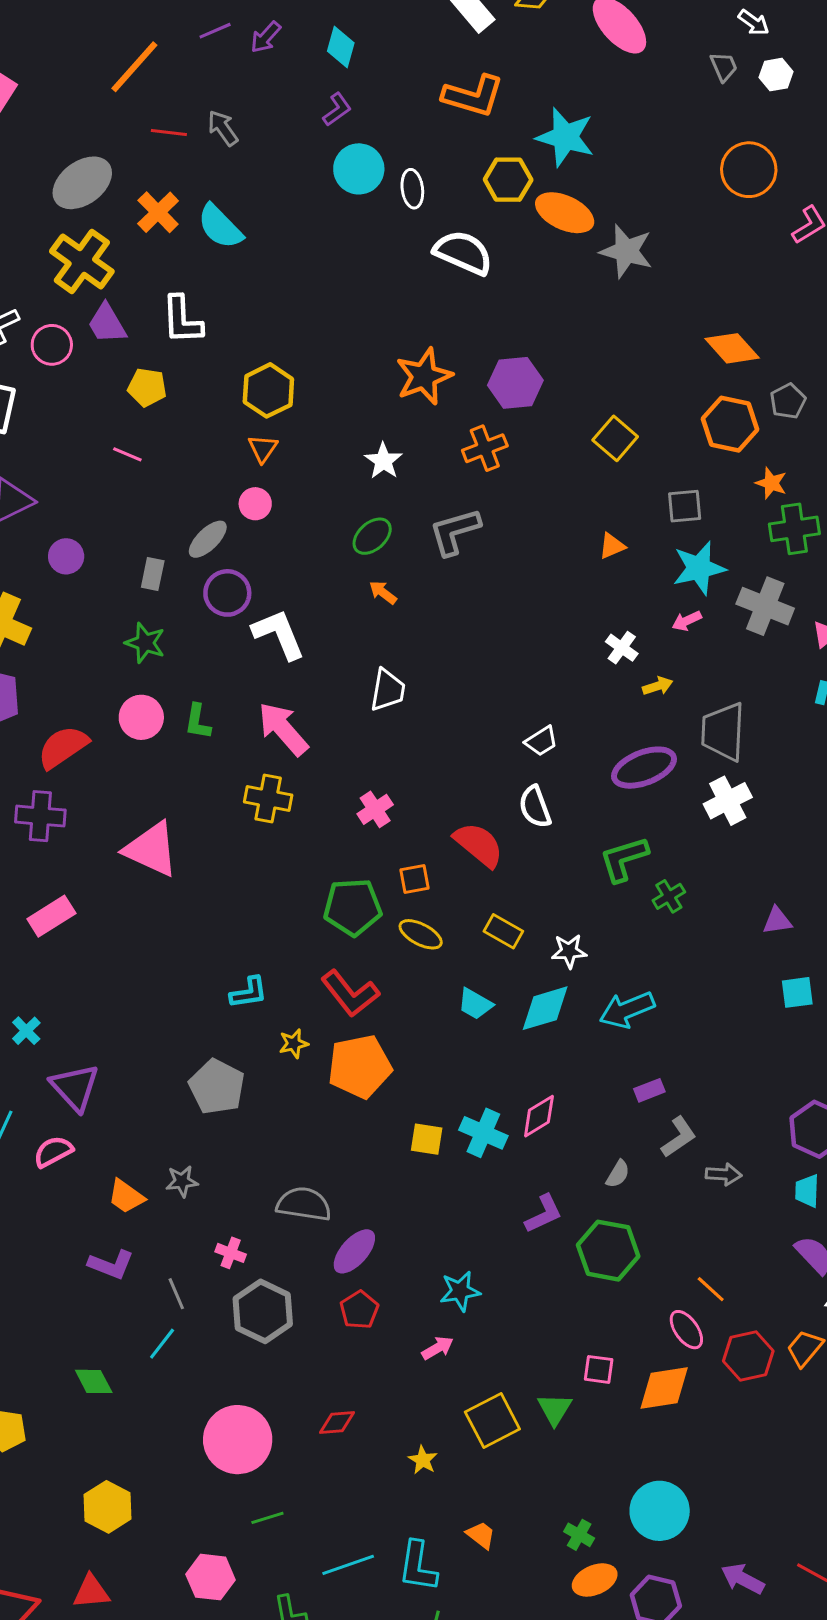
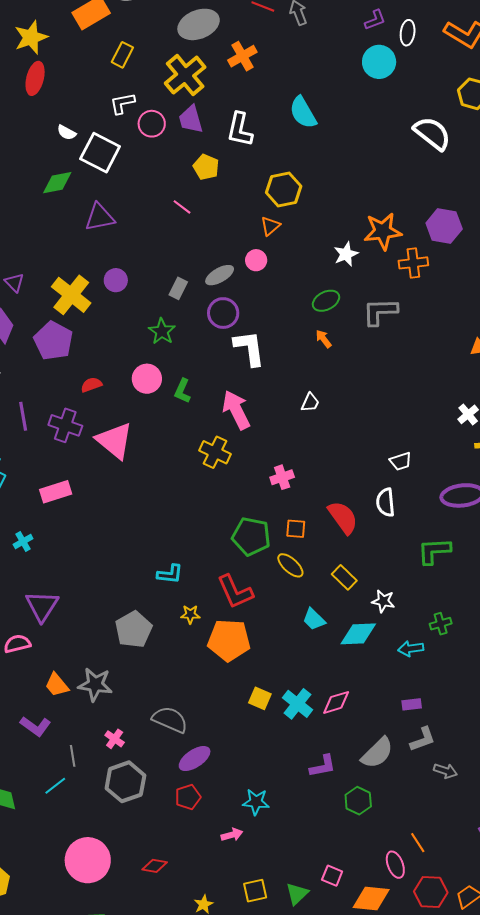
white ellipse: (412, 189) -> (408, 33), moved
cyan semicircle: (220, 227) -> (303, 112), moved
orange star: (424, 376) -> (383, 231), moved
purple circle: (66, 556) -> (116, 280), moved
white trapezoid: (388, 690) -> (310, 403), size x0.7
red semicircle: (63, 747) -> (91, 385), size x0.6
pink triangle: (151, 849) -> (115, 441), moved
green cross: (669, 896) -> (441, 624), moved
cyan arrow: (627, 1010) -> (411, 649), size x0.7
cyan cross: (26, 1031) -> (23, 542), moved
gray semicircle: (618, 1174) -> (377, 753), size x1.8
gray star: (182, 1181) -> (95, 684), size x1.6
green hexagon: (608, 1251) -> (358, 801), size x0.7
yellow square: (492, 1421) -> (255, 891), size x0.7

